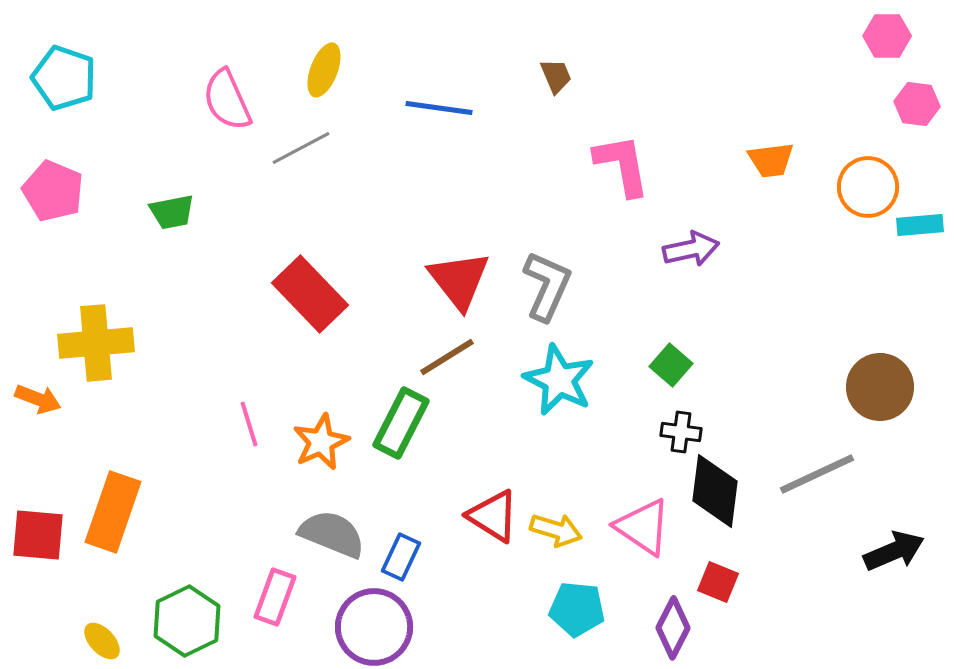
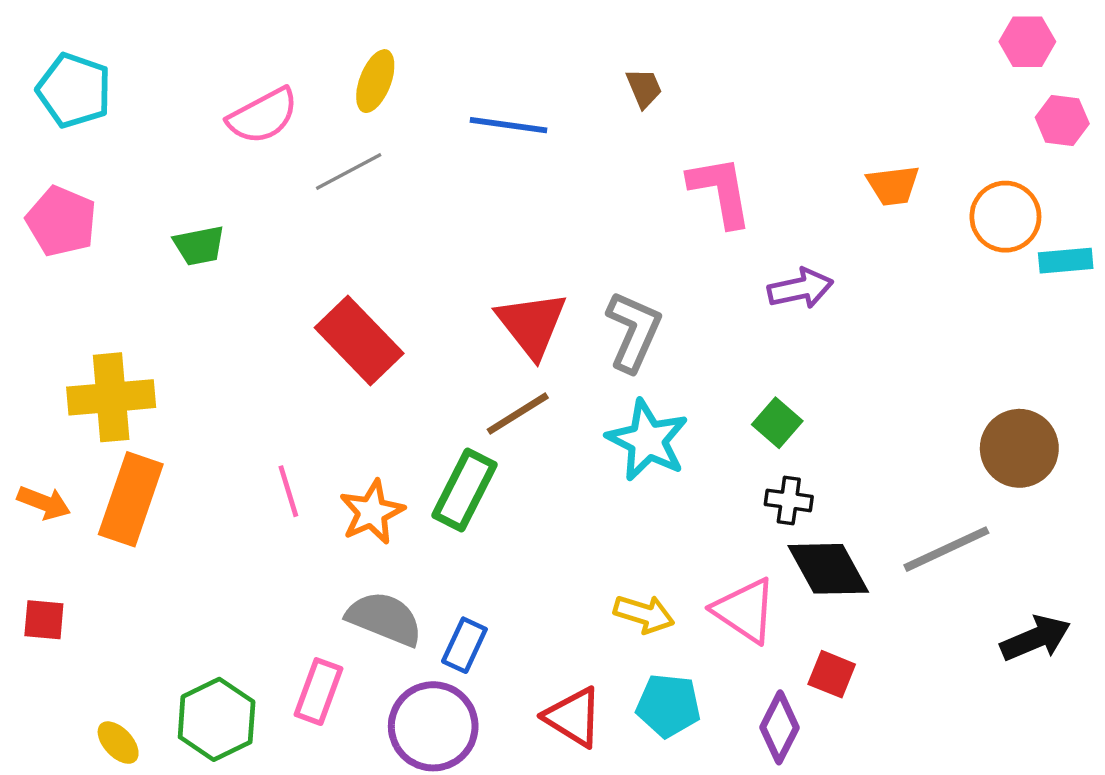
pink semicircle: (227, 100) -> (263, 116), turned -94
orange arrow: (38, 399) -> (44, 503), moved
black diamond: (715, 491) -> (828, 569), turned -36
orange rectangle: (113, 512) -> (131, 499), moved
red triangle: (493, 516) -> (573, 717), moved
red square: (38, 535) -> (44, 620), size x0.7

